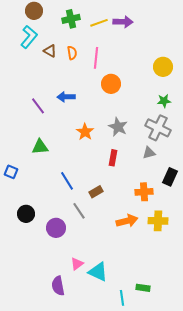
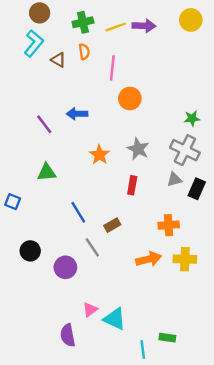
orange semicircle: (72, 53) -> (84, 52), moved
yellow circle: (163, 67) -> (191, 20), moved
black rectangle: (170, 177) -> (197, 189), moved

